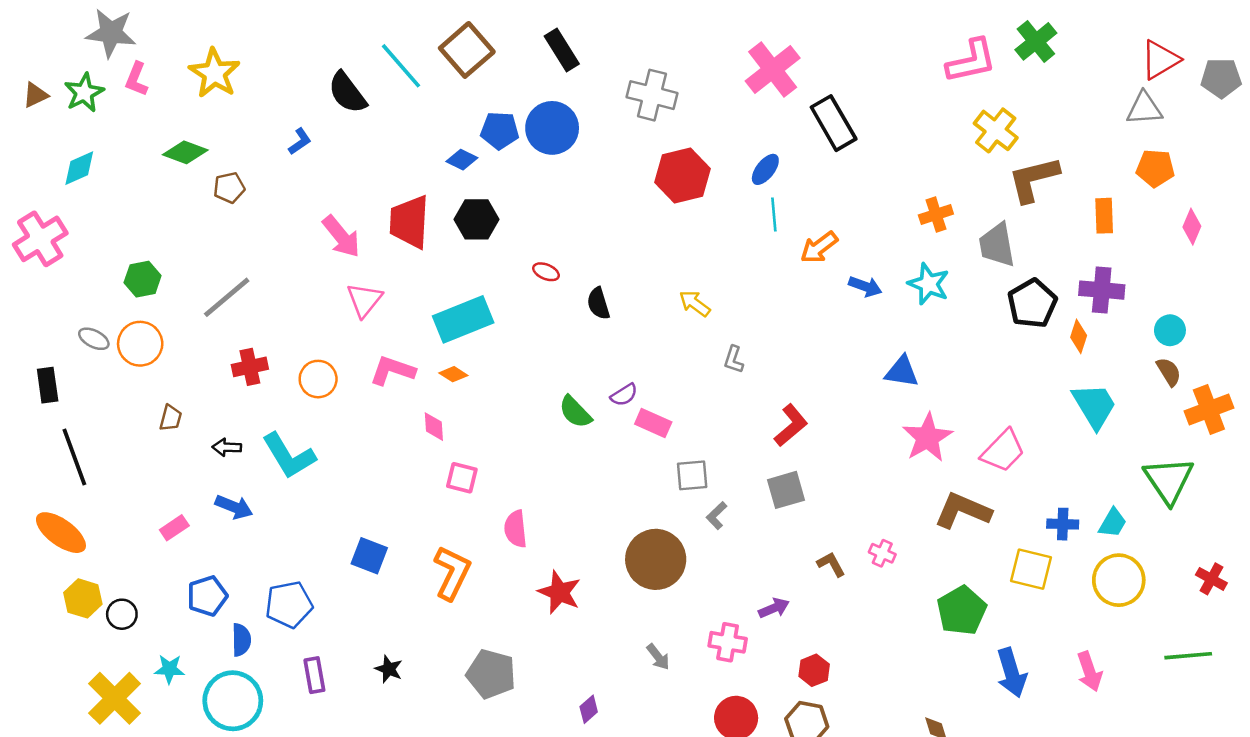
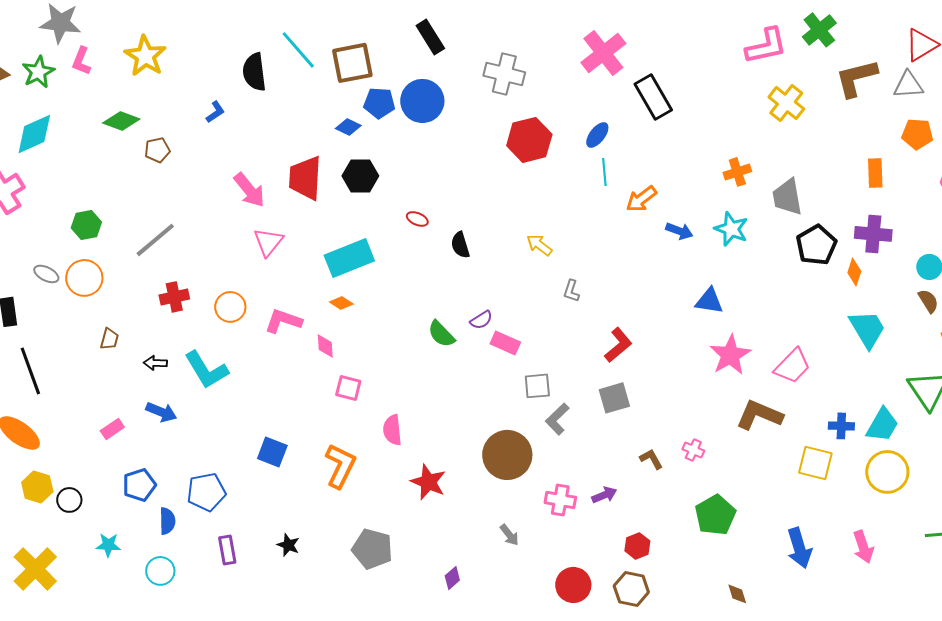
brown square: (467, 50) -> (352, 63), moved, turned 30
black semicircle: (347, 93) -> (254, 72), turned 30
cyan diamond: (79, 168) -> (34, 134), size x1.4
brown L-shape: (1033, 179) -> (856, 78), moved
pink L-shape: (392, 370) -> (283, 321), moved
gray L-shape: (717, 516) -> (557, 419), size x1.4
cyan trapezoid: (1113, 523) -> (882, 425), size x1.4
green pentagon: (962, 611) -> (715, 515), moved
pink cross: (728, 642) -> (560, 500), moved
yellow cross: (115, 698) -> (35, 569), moved
cyan circle: (233, 701) -> (160, 571), size x0.6

